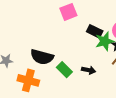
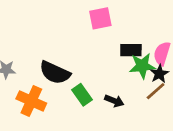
black rectangle: (95, 31) -> (131, 50), turned -35

